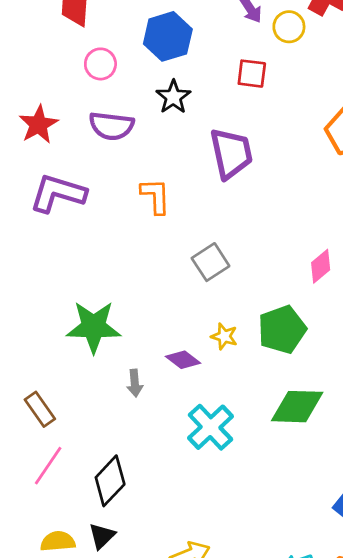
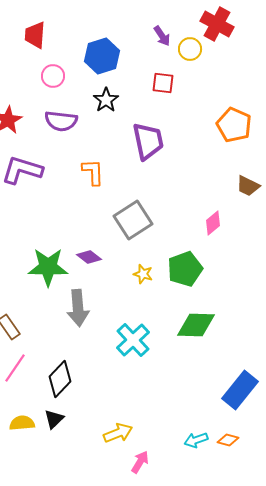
gray square: (211, 262) -> (133, 220), size x1.4
purple diamond: (183, 360) -> (89, 257), moved
gray arrow: (135, 383) -> (78, 308), size x1.8

